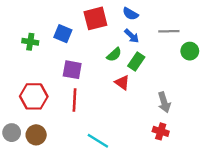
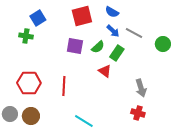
gray line: (169, 31) -> (134, 33), moved, turned 30
blue square: (63, 34) -> (38, 18), moved, turned 35
purple square: (72, 70) -> (75, 46), moved

